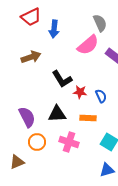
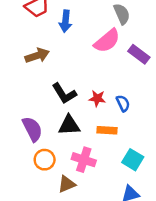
black L-shape: (62, 79) -> (64, 93), moved
brown triangle: (17, 162) -> (67, 184), moved

